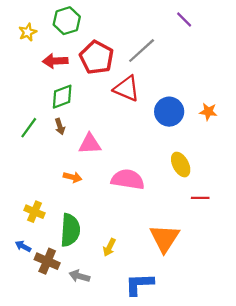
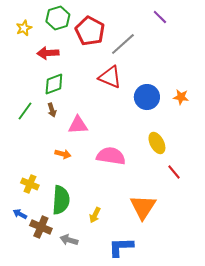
red pentagon: (97, 58) -> (90, 31), moved
red line: (200, 198) -> (174, 172), turned 49

